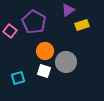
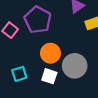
cyan square: (18, 78) -> (19, 74), moved

